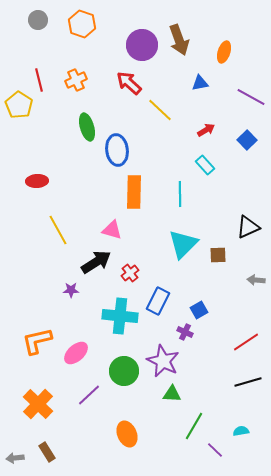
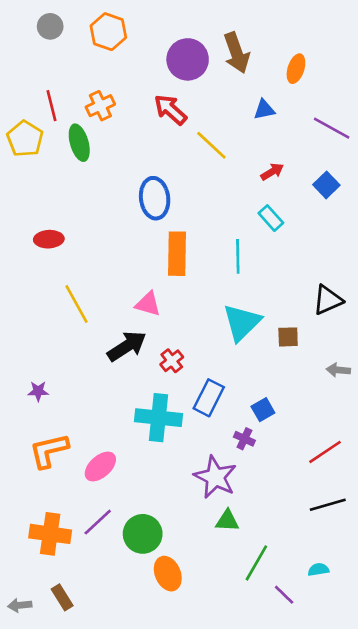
green ellipse: (87, 127) -> (79, 143), moved
purple star: (71, 290) -> (38, 391), moved
green circle: (124, 371) -> (143, 534), moved
purple line: (89, 395) -> (98, 522), moved
orange cross: (38, 404) -> (50, 534), turned -36

